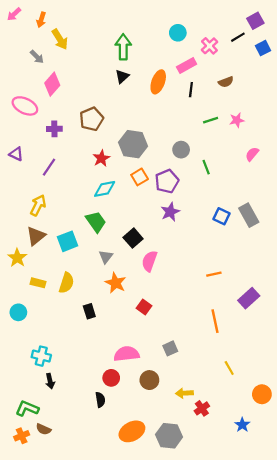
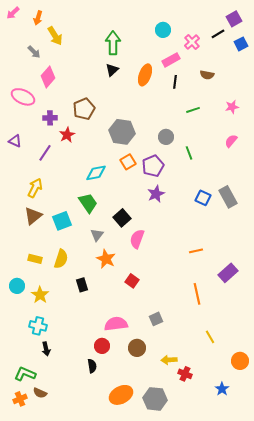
brown semicircle: (226, 82) -> (207, 75), turned 32
pink star: (237, 120) -> (232, 107), moved
red star: (101, 158) -> (67, 135), moved
yellow star: (17, 258) -> (40, 295), moved
red cross: (202, 408) -> (185, 374), turned -32

